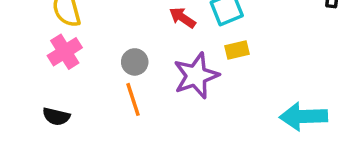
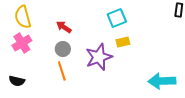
red arrow: (182, 18) -> (64, 27), moved

